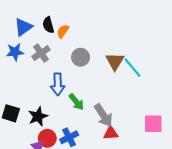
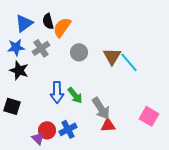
orange semicircle: (63, 31) -> (62, 27), size x1.5
blue arrow: (58, 84) -> (57, 92), moved
black star: (38, 116) -> (19, 70), moved, turned -30
pink square: (153, 124) -> (149, 116), turned 30

